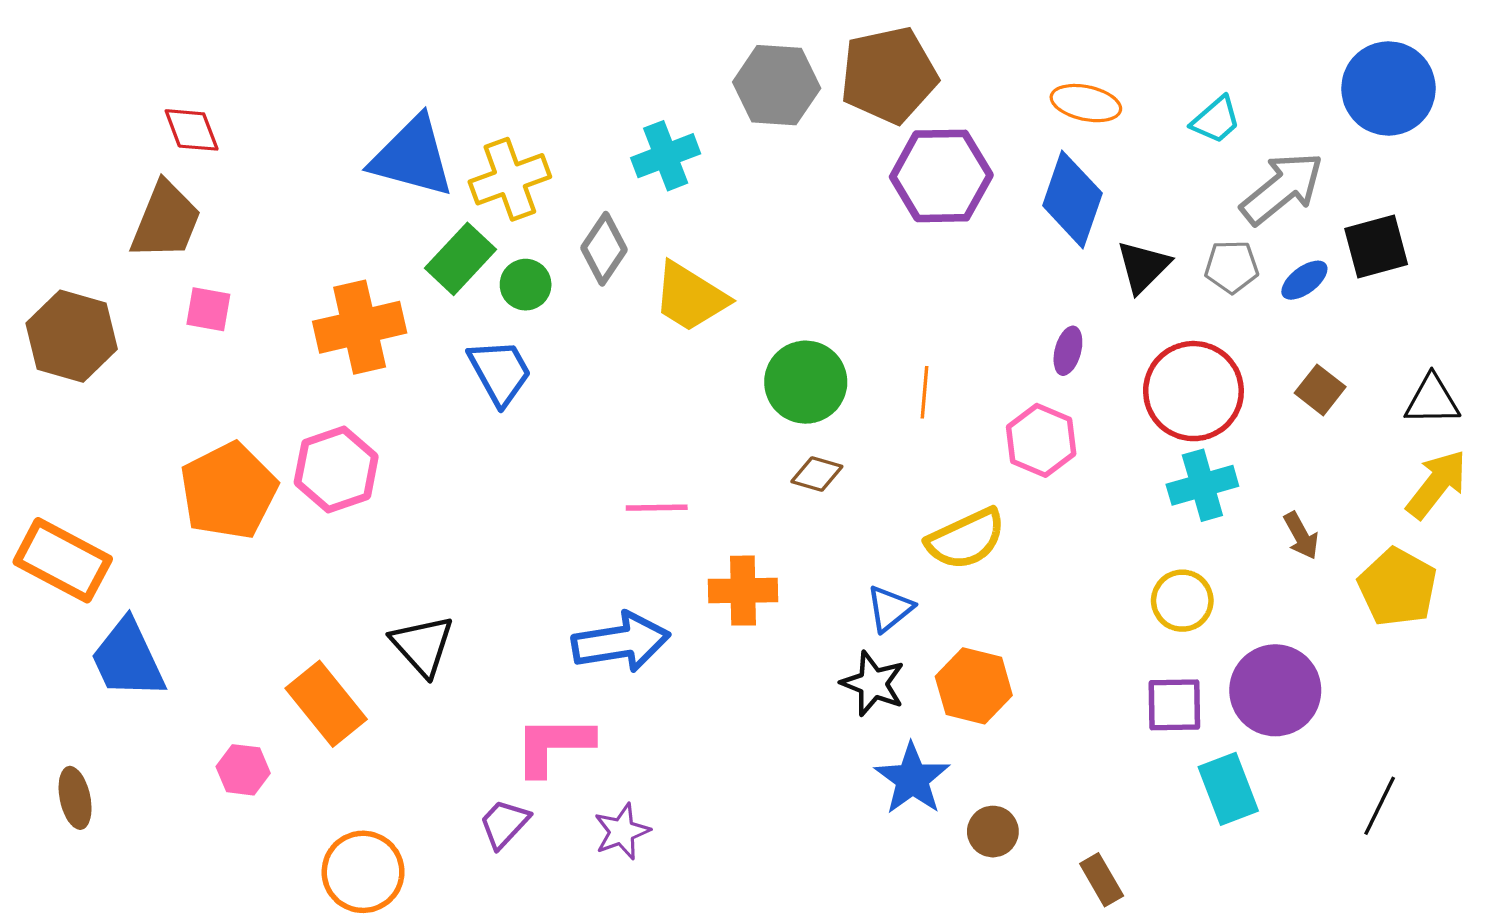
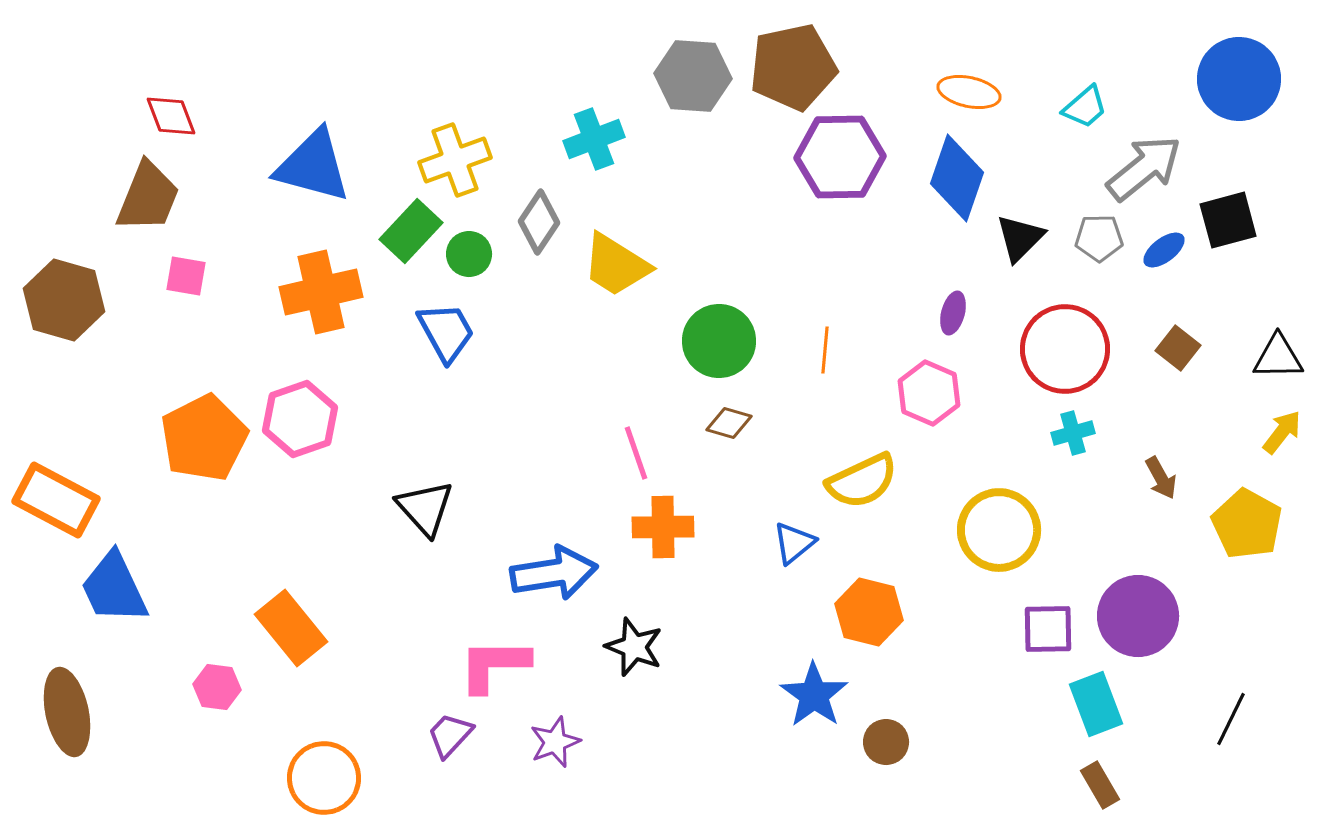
blue triangle: (412, 157) -> (313, 166), moved
yellow arrow: (1437, 484) -> (1282, 432), size x0.7
cyan cross: (1202, 485) -> (1073, 433), size x0.7
pink line: (657, 508) -> (636, 453), moved, turned 72
yellow circle: (1182, 601) -> (999, 530), moved, size x1.5
black triangle: (422, 645) -> (425, 508), moved
black star: (873, 684) -> (634, 647), moved
brown ellipse: (75, 798) -> (67, 712), size x1.6
brown rectangle: (1102, 880) -> (1100, 785), moved

